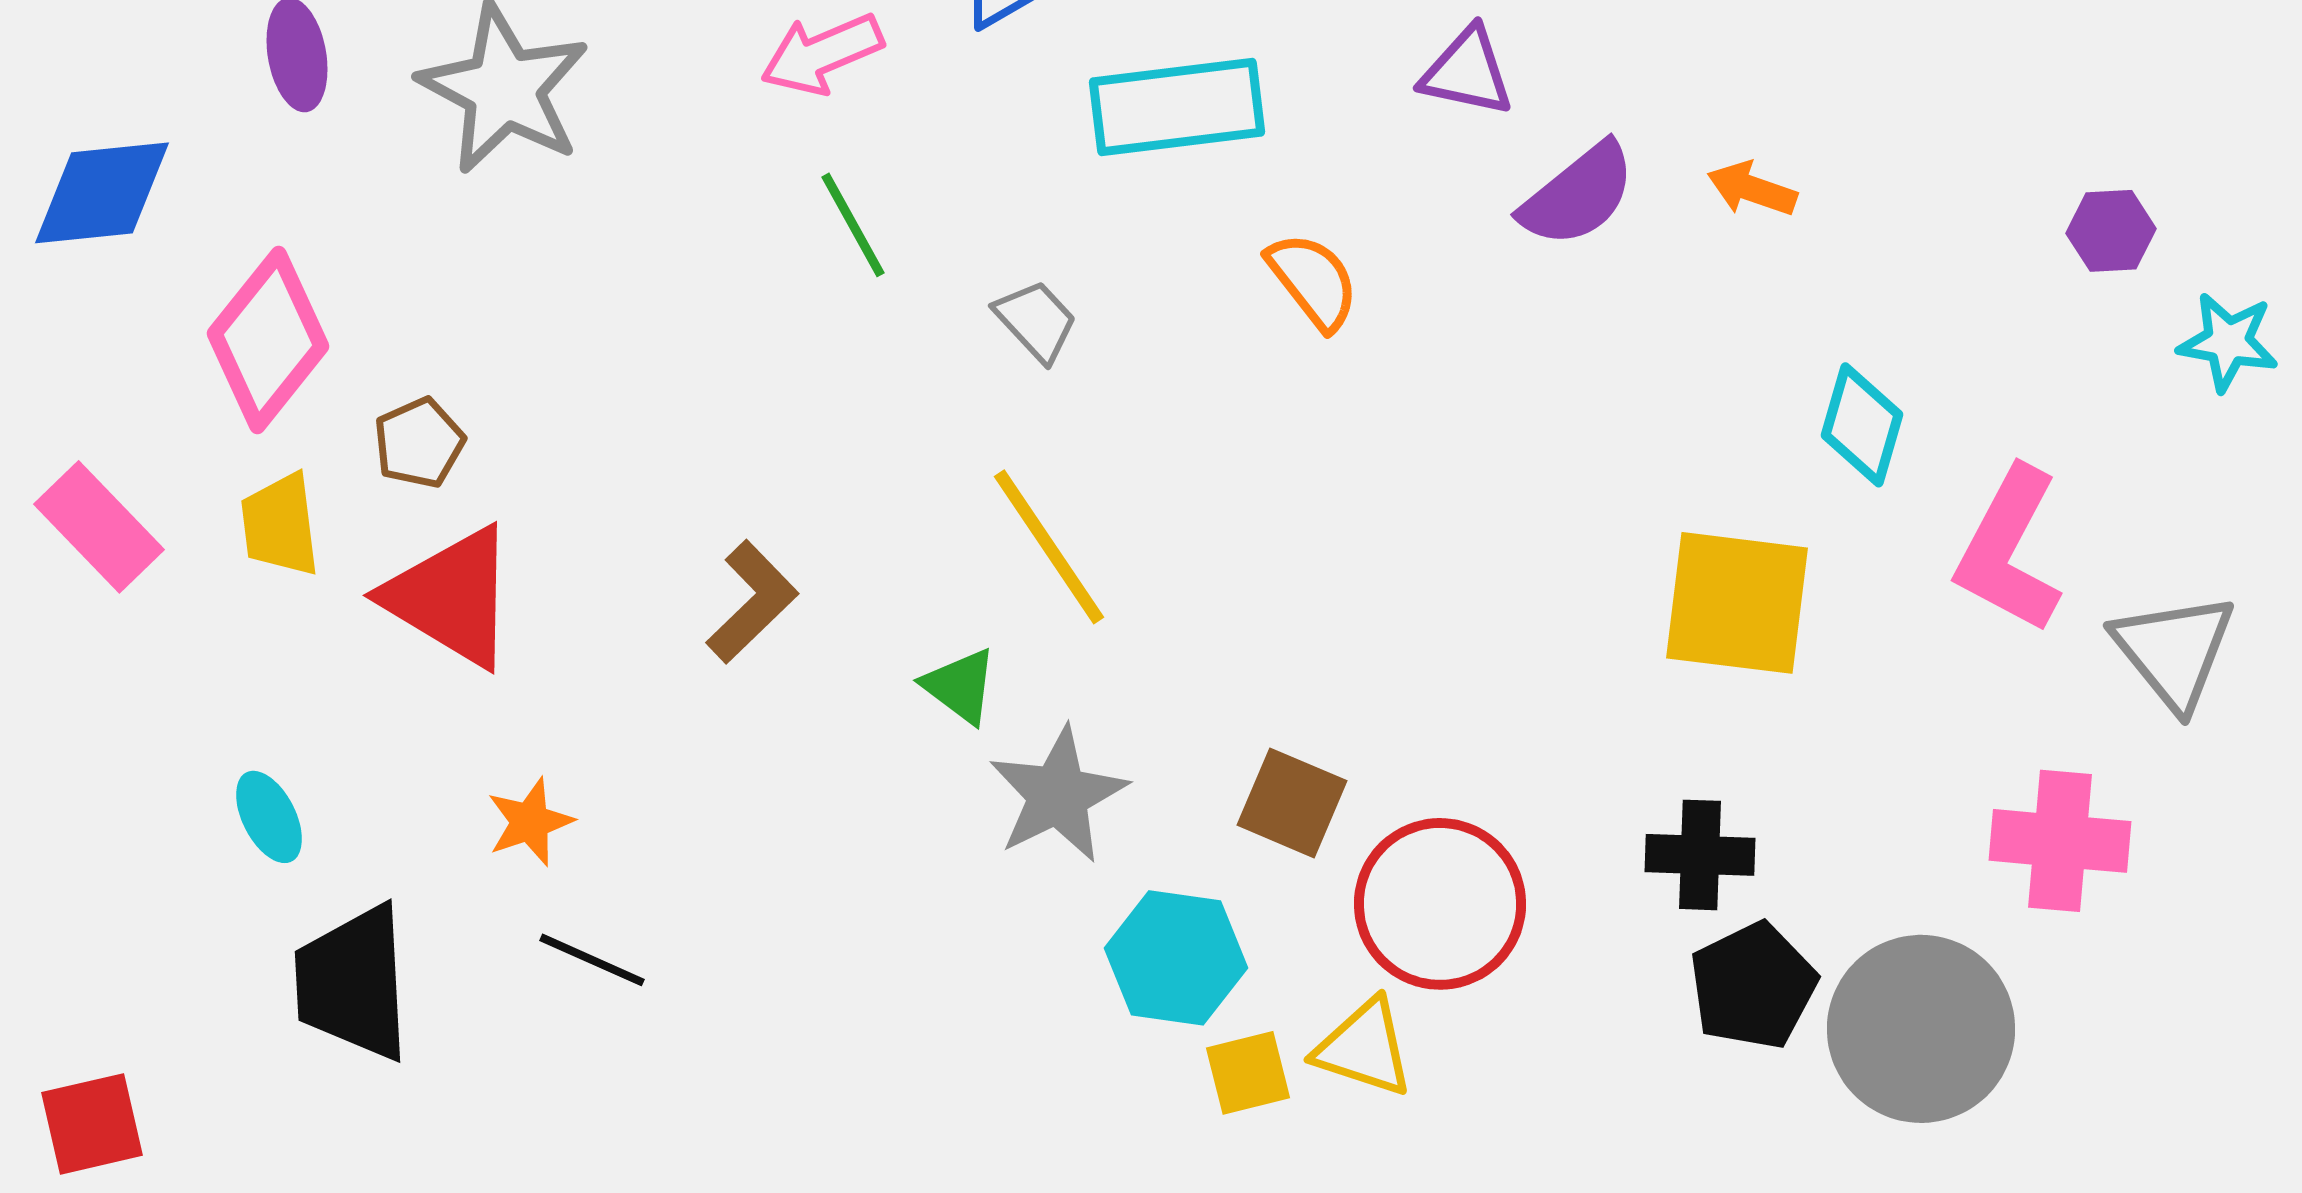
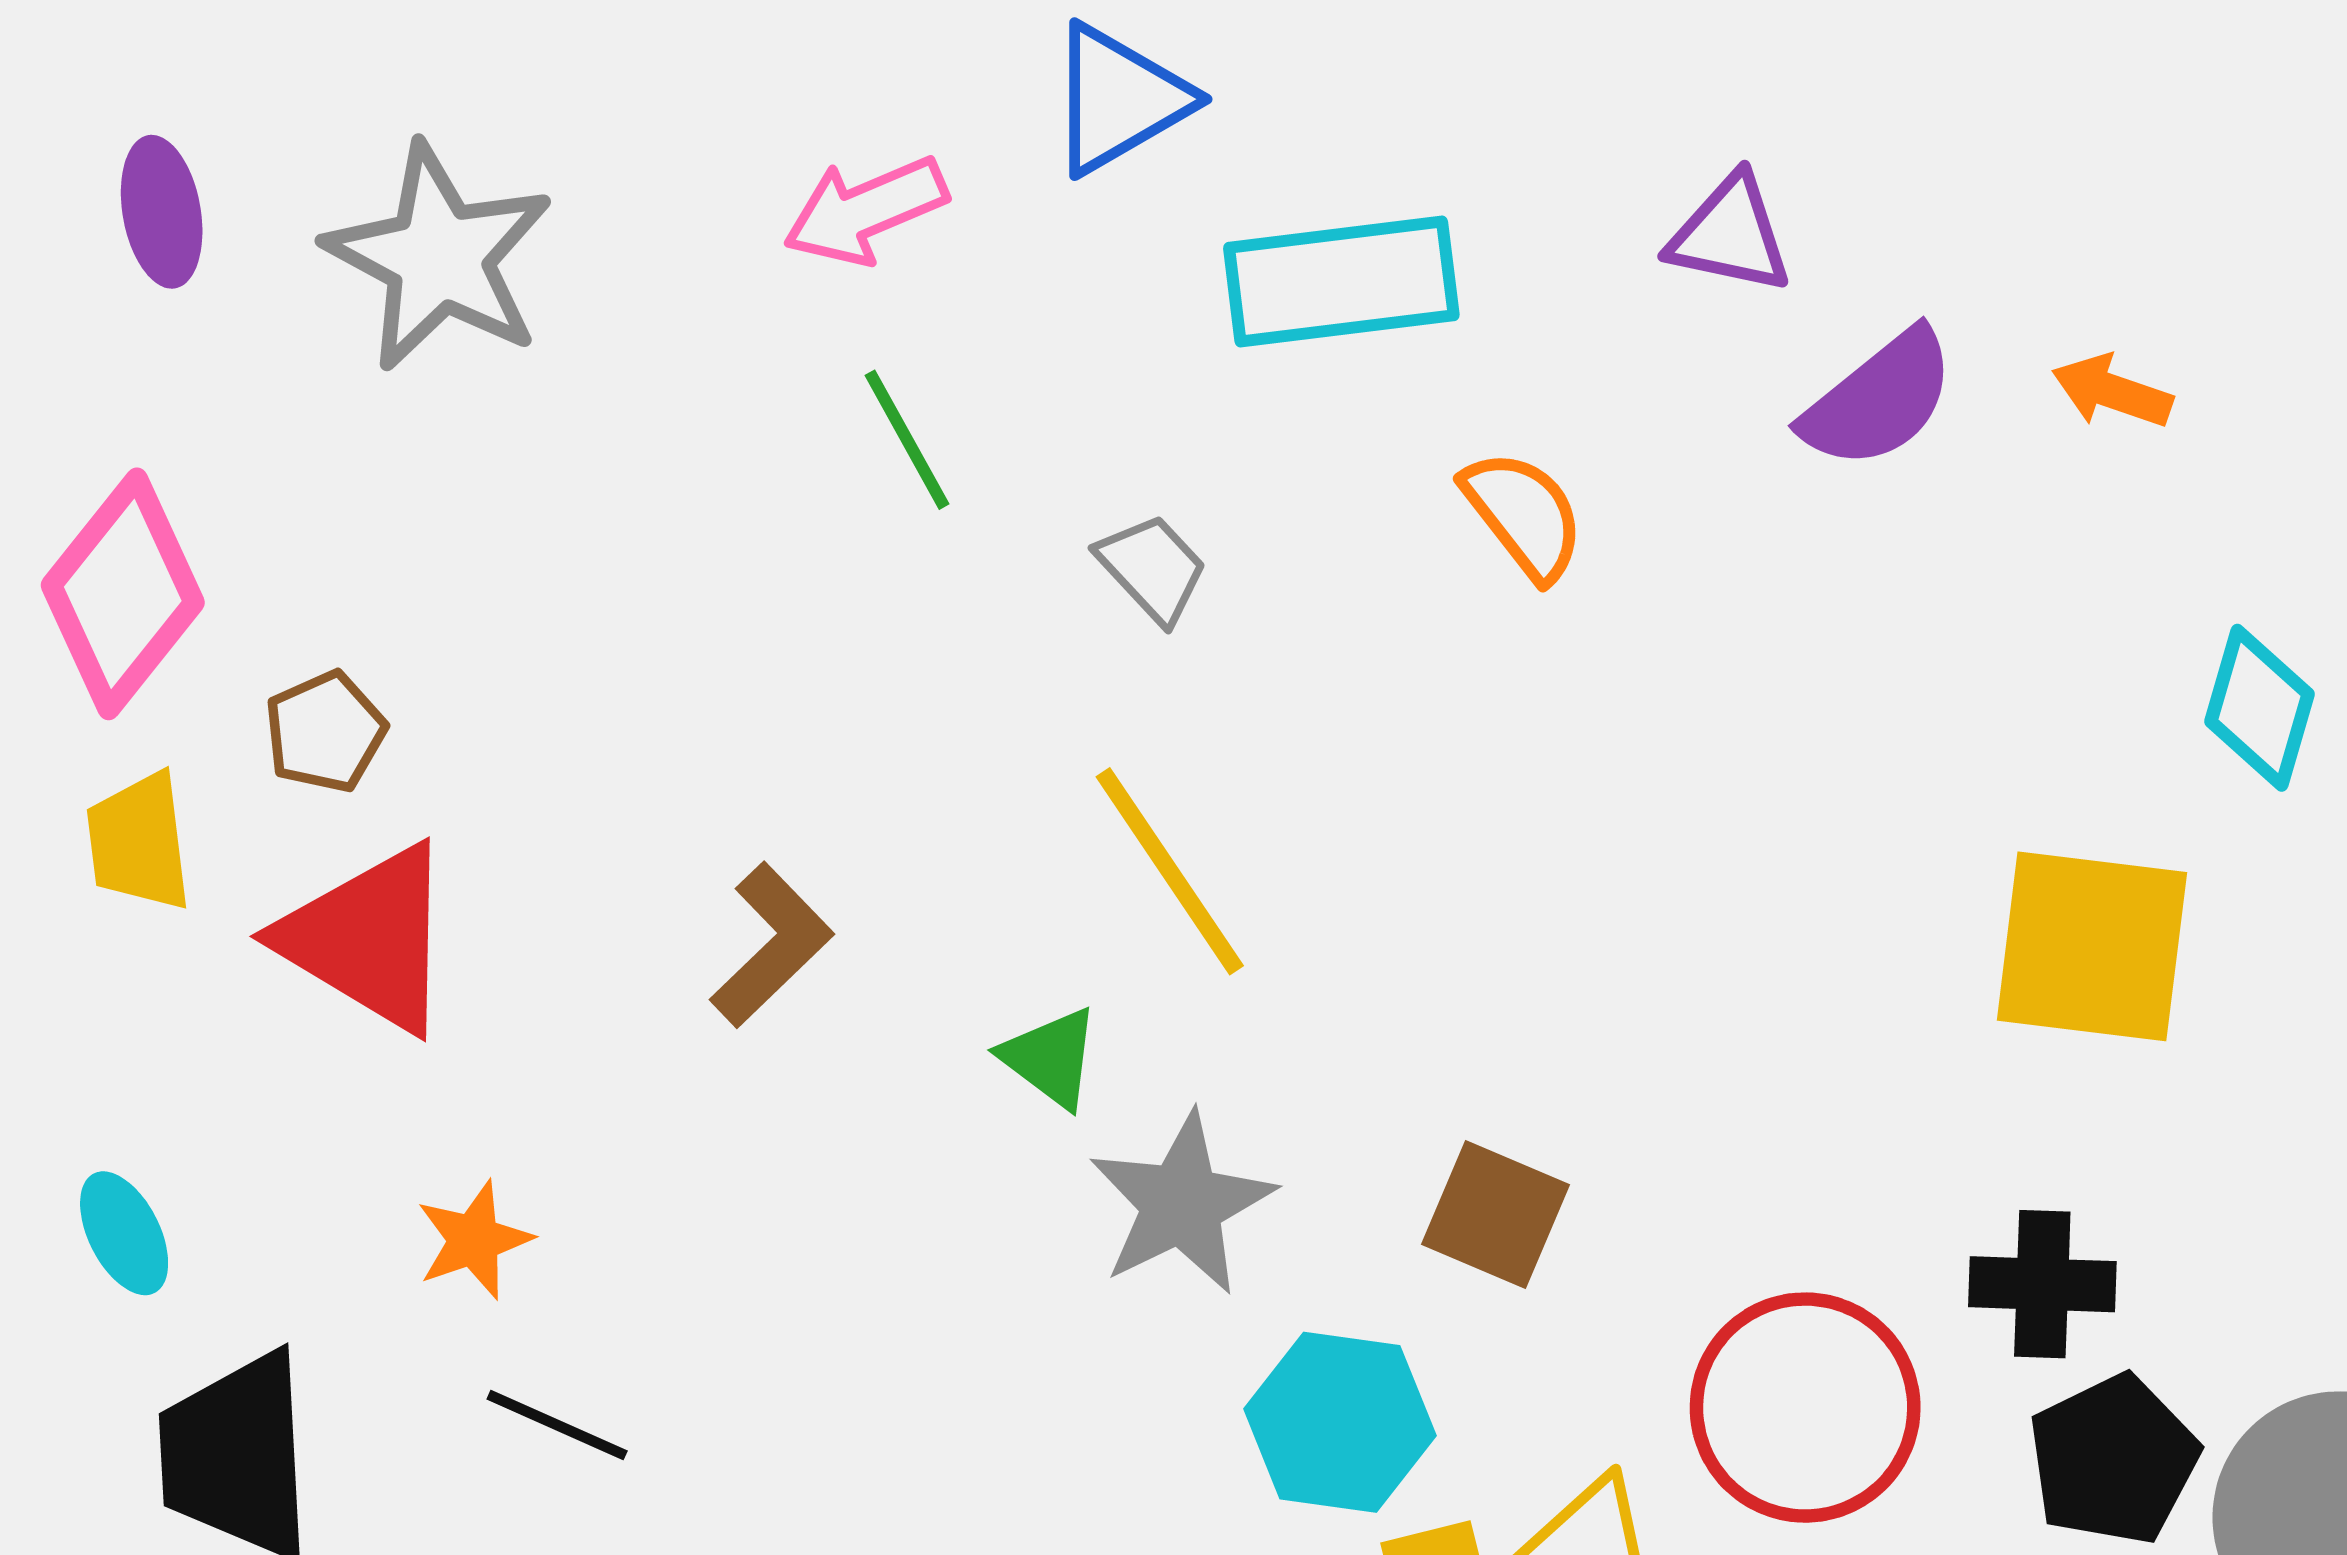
red circle: (1440, 904) -> (1805, 1408), moved

